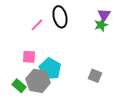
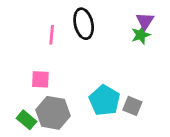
pink line: (37, 25) -> (52, 35), turned -40
cyan pentagon: (50, 69) -> (105, 100), moved

